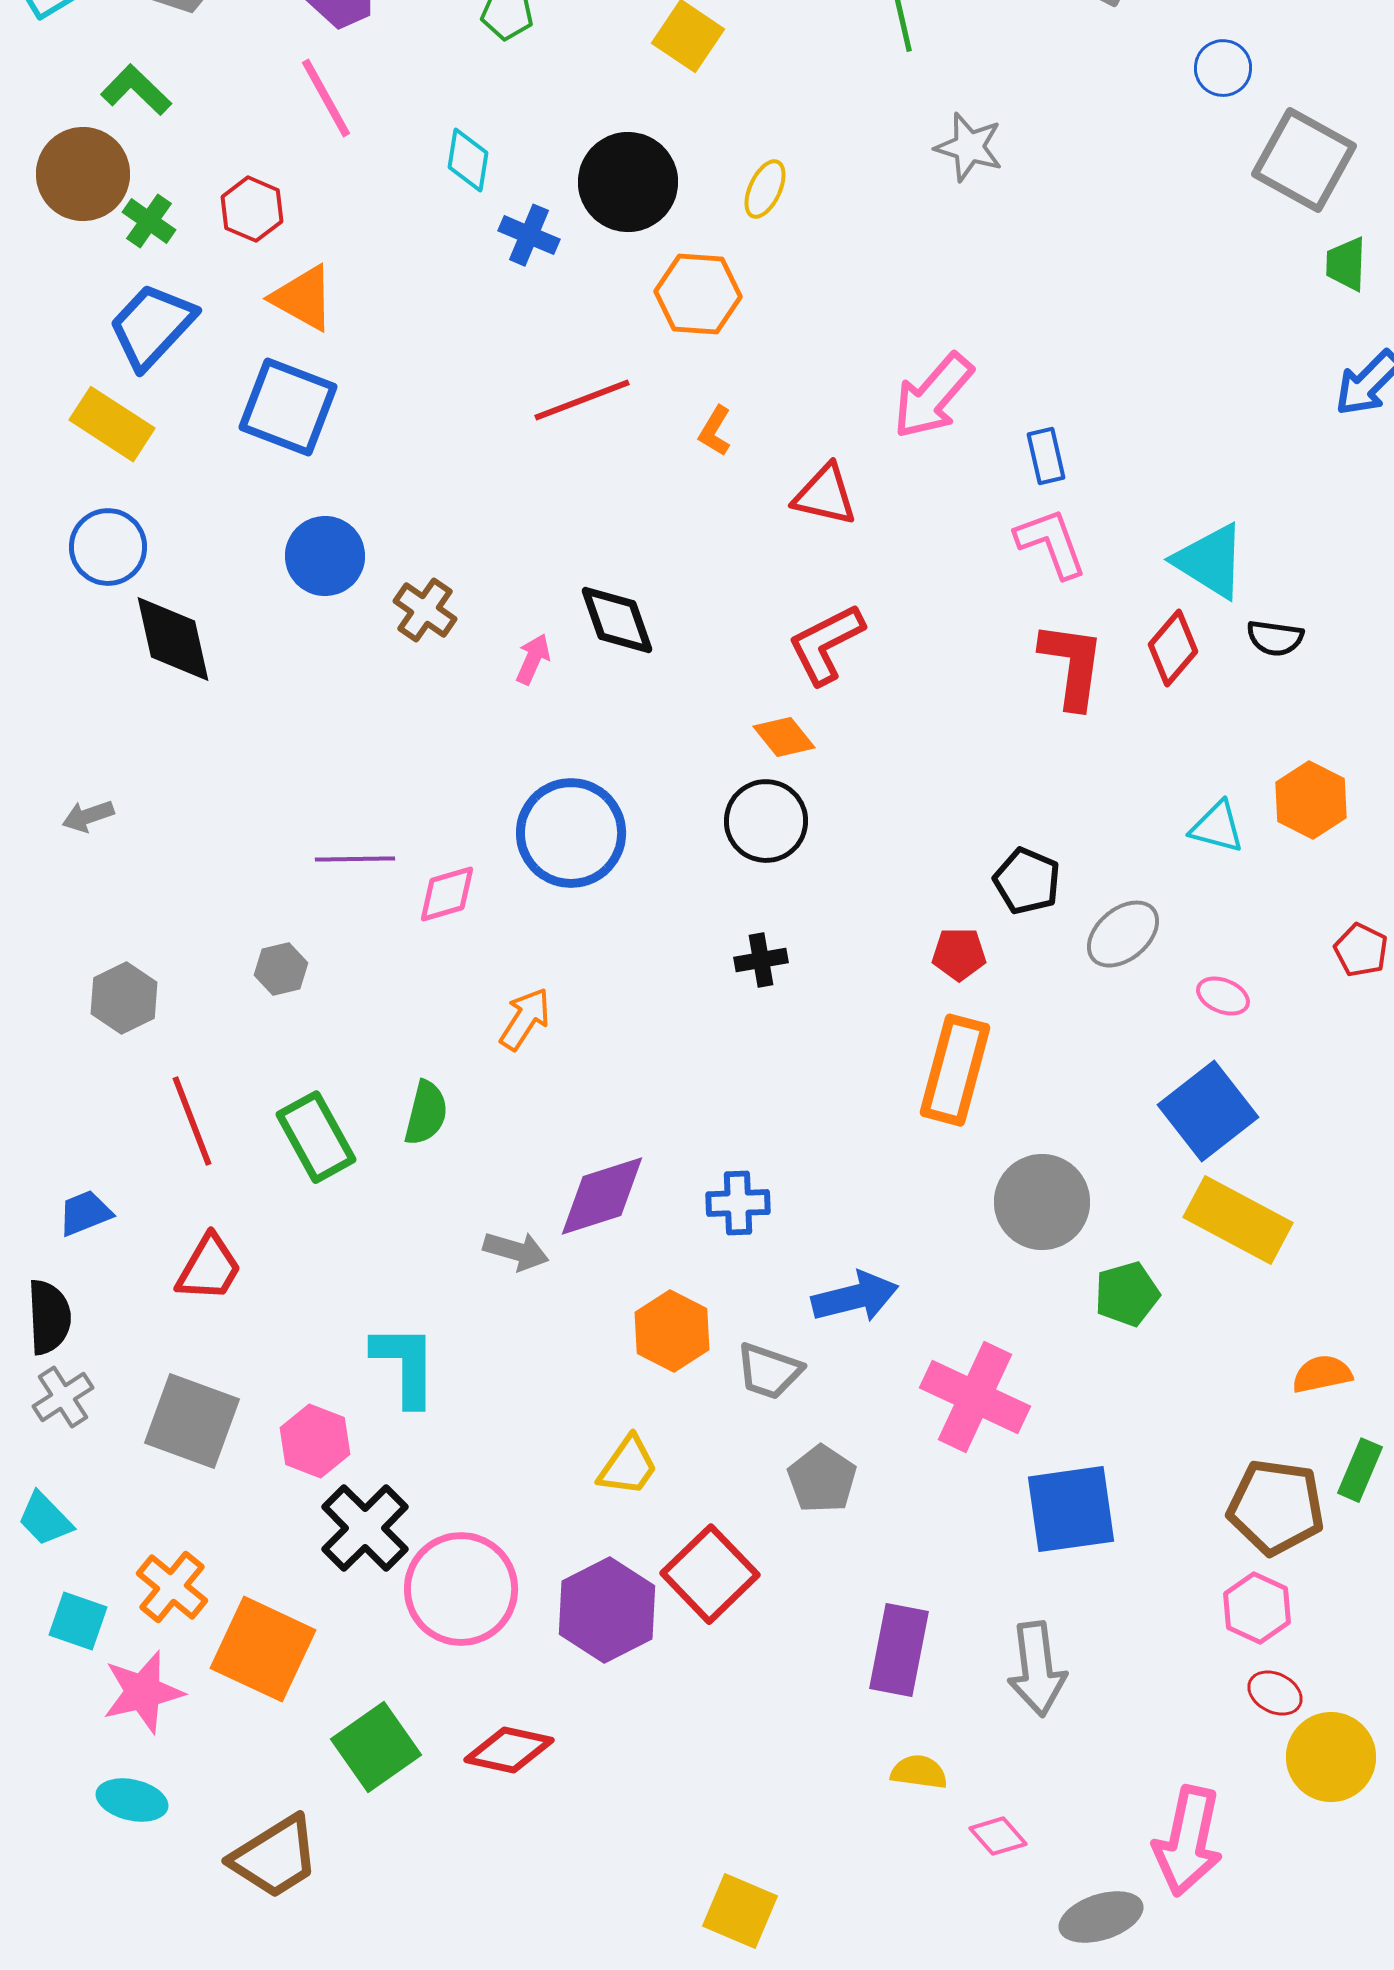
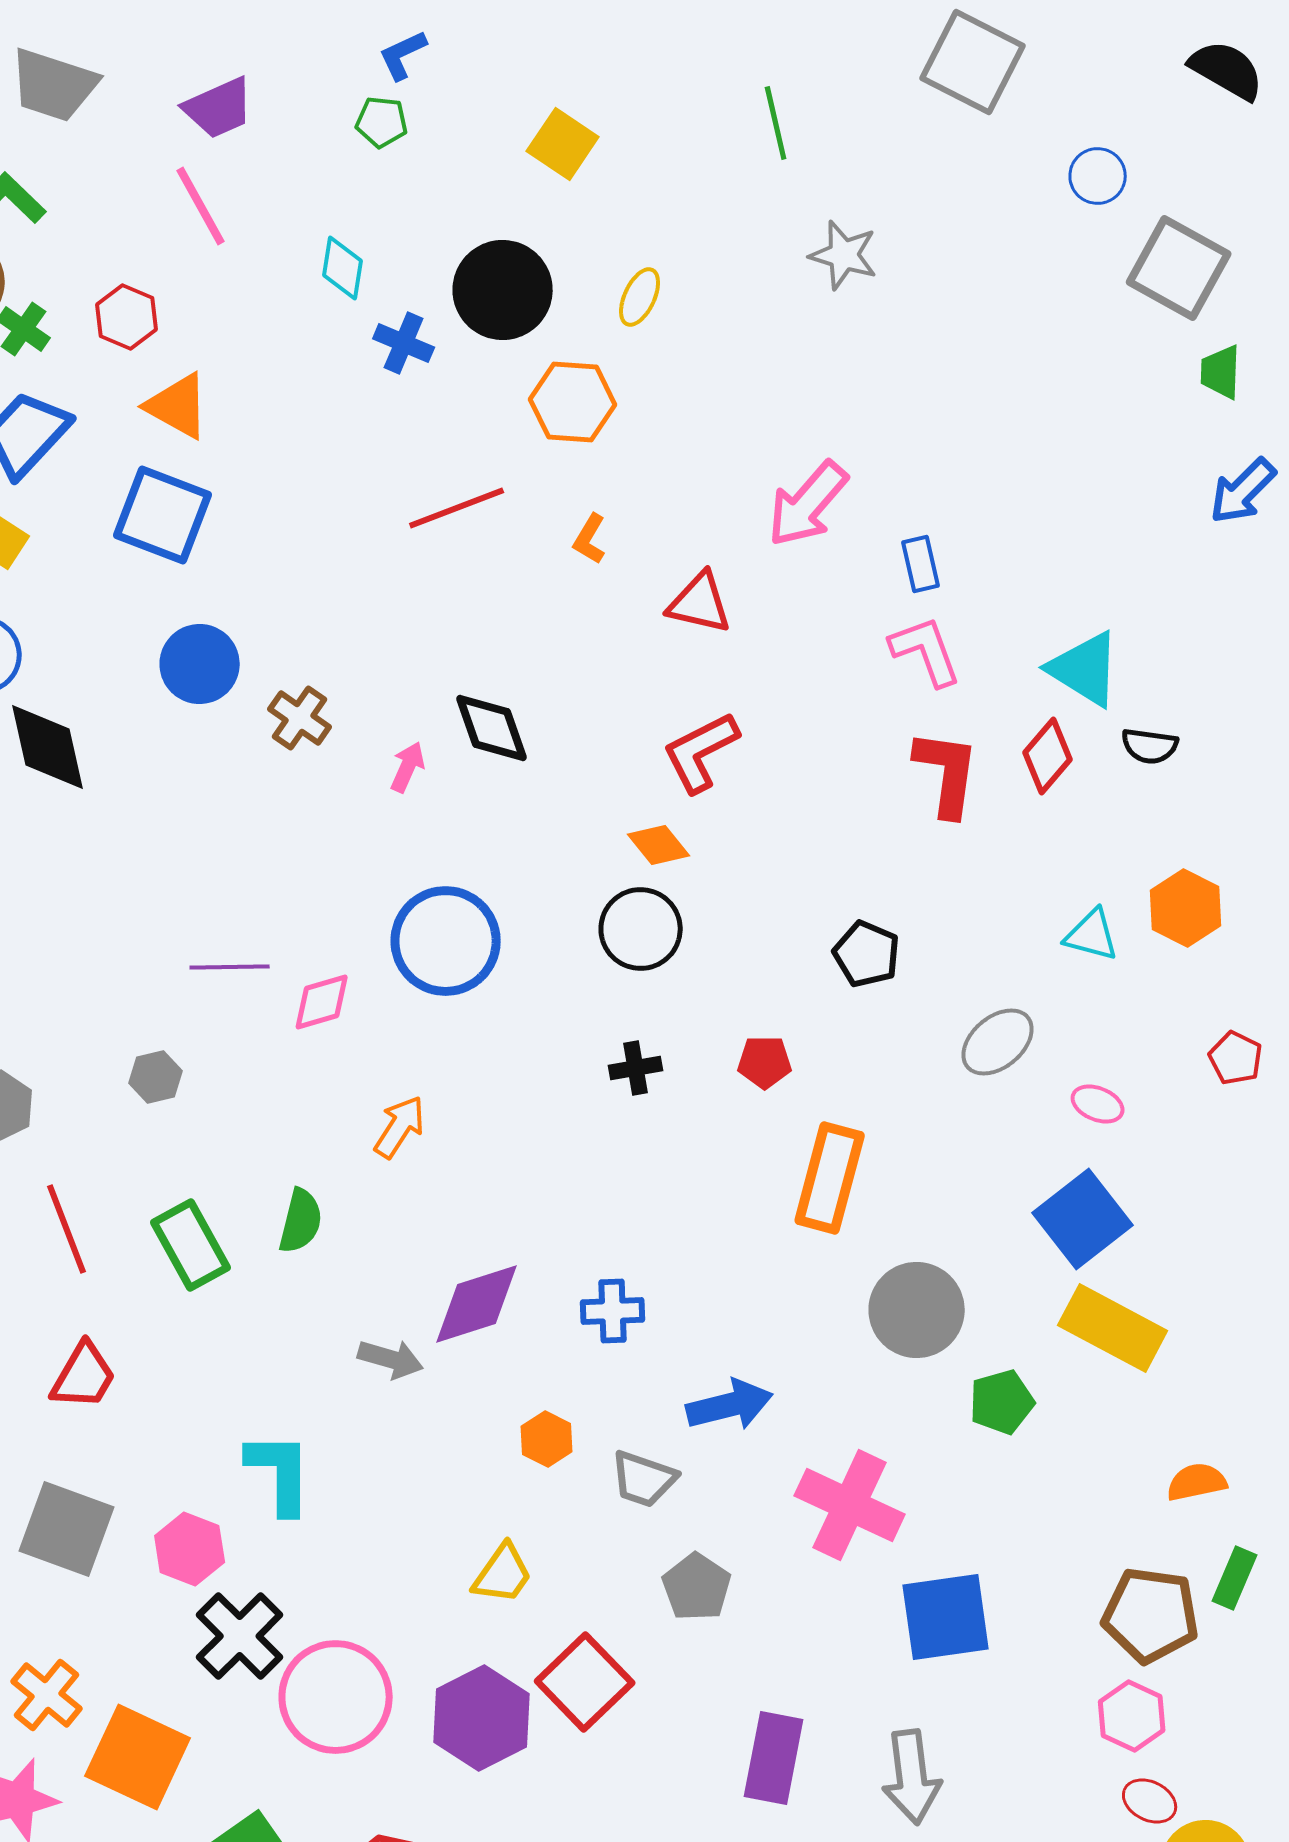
black pentagon: (1027, 881) -> (867, 954), moved
red pentagon: (959, 954) -> (765, 1062), moved
orange hexagon: (672, 1331) -> (547, 1439), size x0.7

